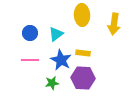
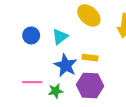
yellow ellipse: (82, 15) -> (89, 15), turned -45
pink line: (30, 60) -> (32, 82), moved

